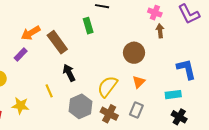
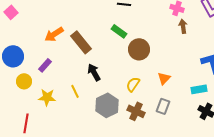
green rectangle: (88, 26) -> (119, 31), moved, turned -35
brown circle: (134, 53) -> (139, 49), moved
purple rectangle: (21, 55) -> (45, 65), moved
yellow semicircle: (107, 87) -> (133, 84), size x0.7
yellow star: (20, 106) -> (47, 97), moved

